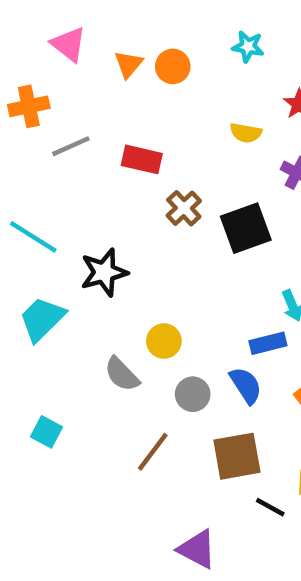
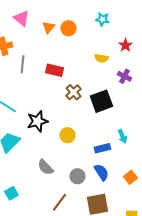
gray line: (71, 146) -> (22, 64), turned -60
yellow circle: (164, 341) -> (67, 135), moved
blue rectangle: (268, 343) -> (102, 148), moved
cyan square: (47, 432) -> (11, 193), turned 32

